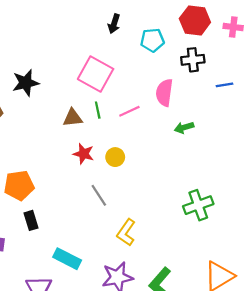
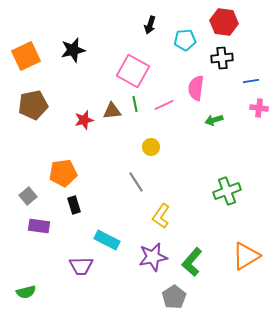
pink cross: (233, 27) -> (259, 108), moved
black star: (26, 83) -> (73, 50), moved
red star: (84, 154) -> (84, 120), moved, turned -30

